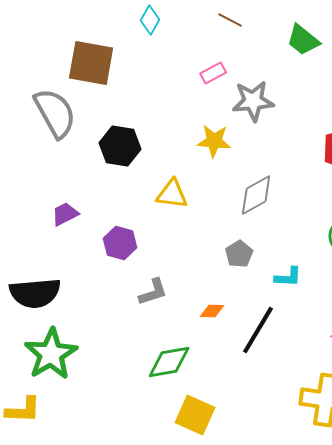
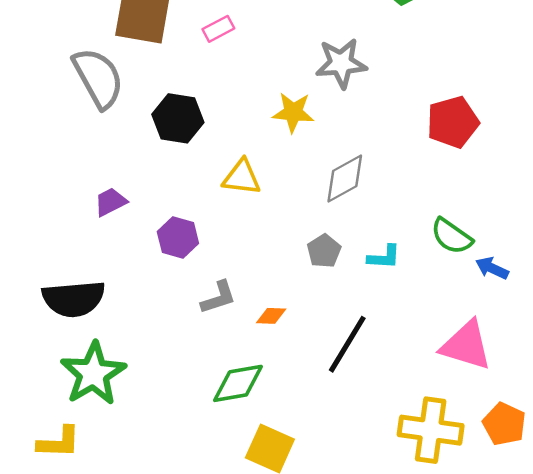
pink rectangle: (213, 73) -> (218, 29), moved
cyan L-shape: (288, 277) -> (384, 257), moved
orange diamond: (212, 311) -> (271, 316), moved

